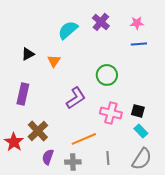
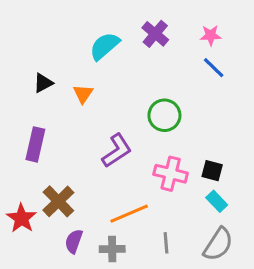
blue line: (139, 44) -> (214, 68), turned 49

